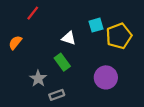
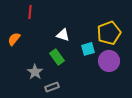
red line: (33, 13) -> (30, 12), turned -32
cyan square: (96, 25) -> (88, 49), moved
purple circle: (106, 77) -> (109, 61), moved

